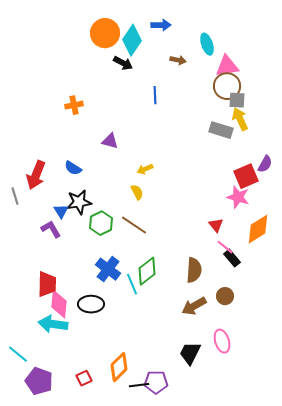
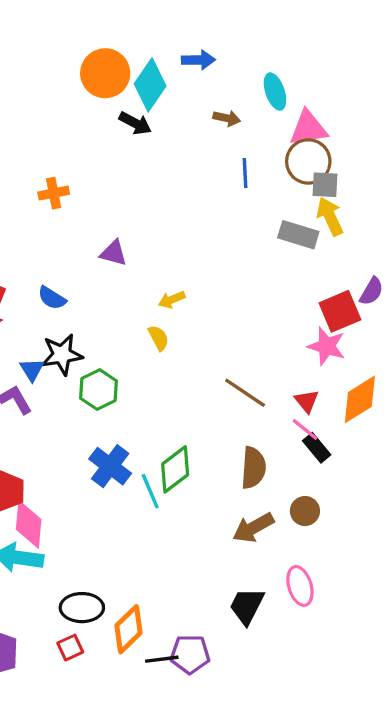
blue line: (155, 95) -> (245, 173), moved
brown line: (134, 225) -> (245, 393), moved
red triangle: (216, 225) -> (307, 401), moved
black ellipse: (91, 304) -> (82, 608), moved

